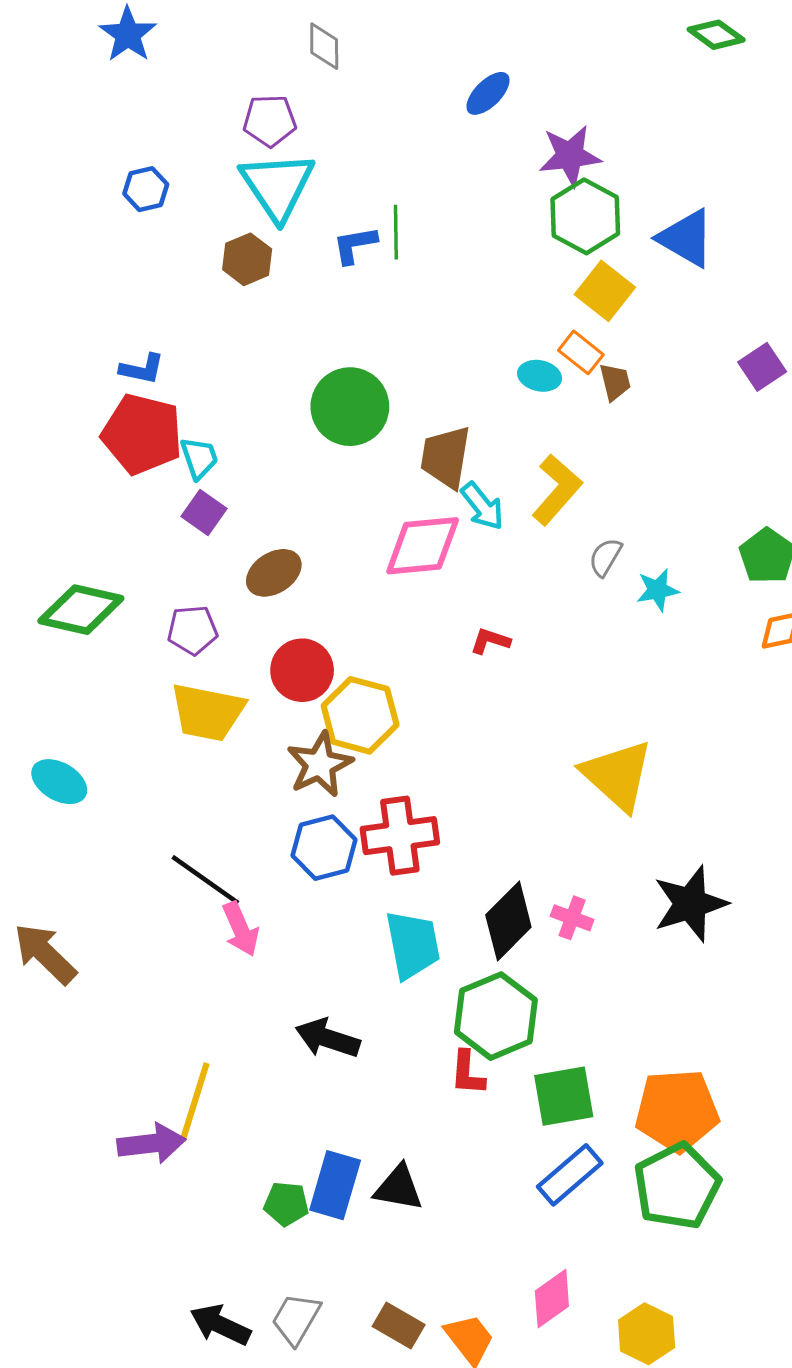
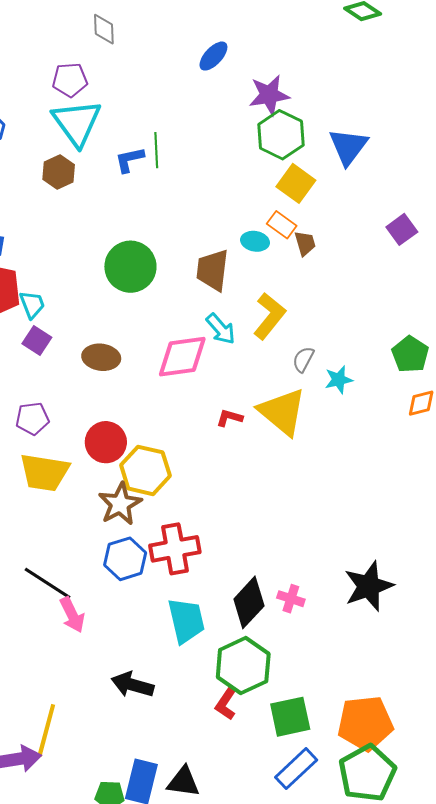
blue triangle: (686, 238) -> (348, 146), turned 39
brown trapezoid: (446, 457) -> (213, 270), moved
brown ellipse: (274, 573) -> (101, 357), moved, turned 42
yellow triangle: (617, 775) -> (282, 412), moved
red L-shape: (467, 1073) -> (226, 704), turned 32

